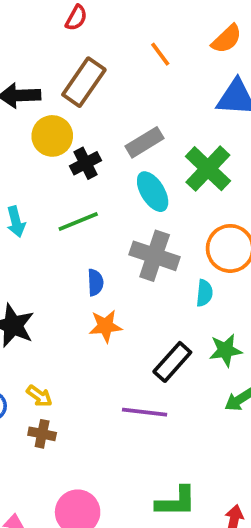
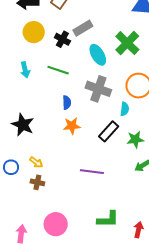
yellow circle: (52, 136) -> (34, 32), moved
gray rectangle: (145, 142) -> (83, 28), moved
black cross: (85, 163) -> (62, 39), turned -35
green line: (78, 222) -> (58, 70), turned 40
black rectangle: (172, 362) -> (109, 131), moved

